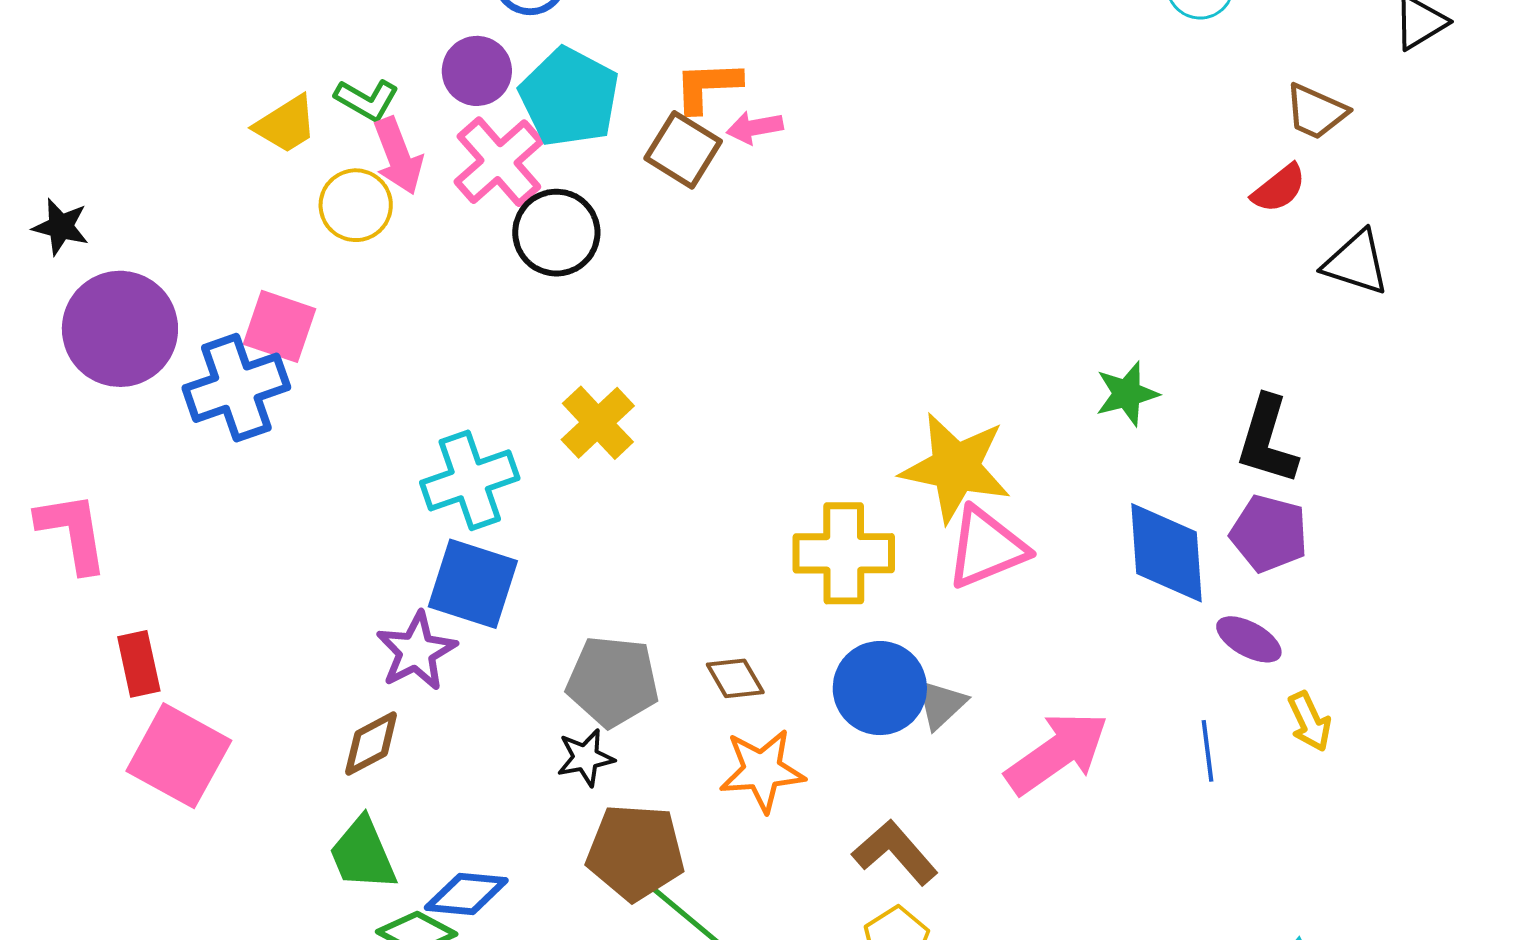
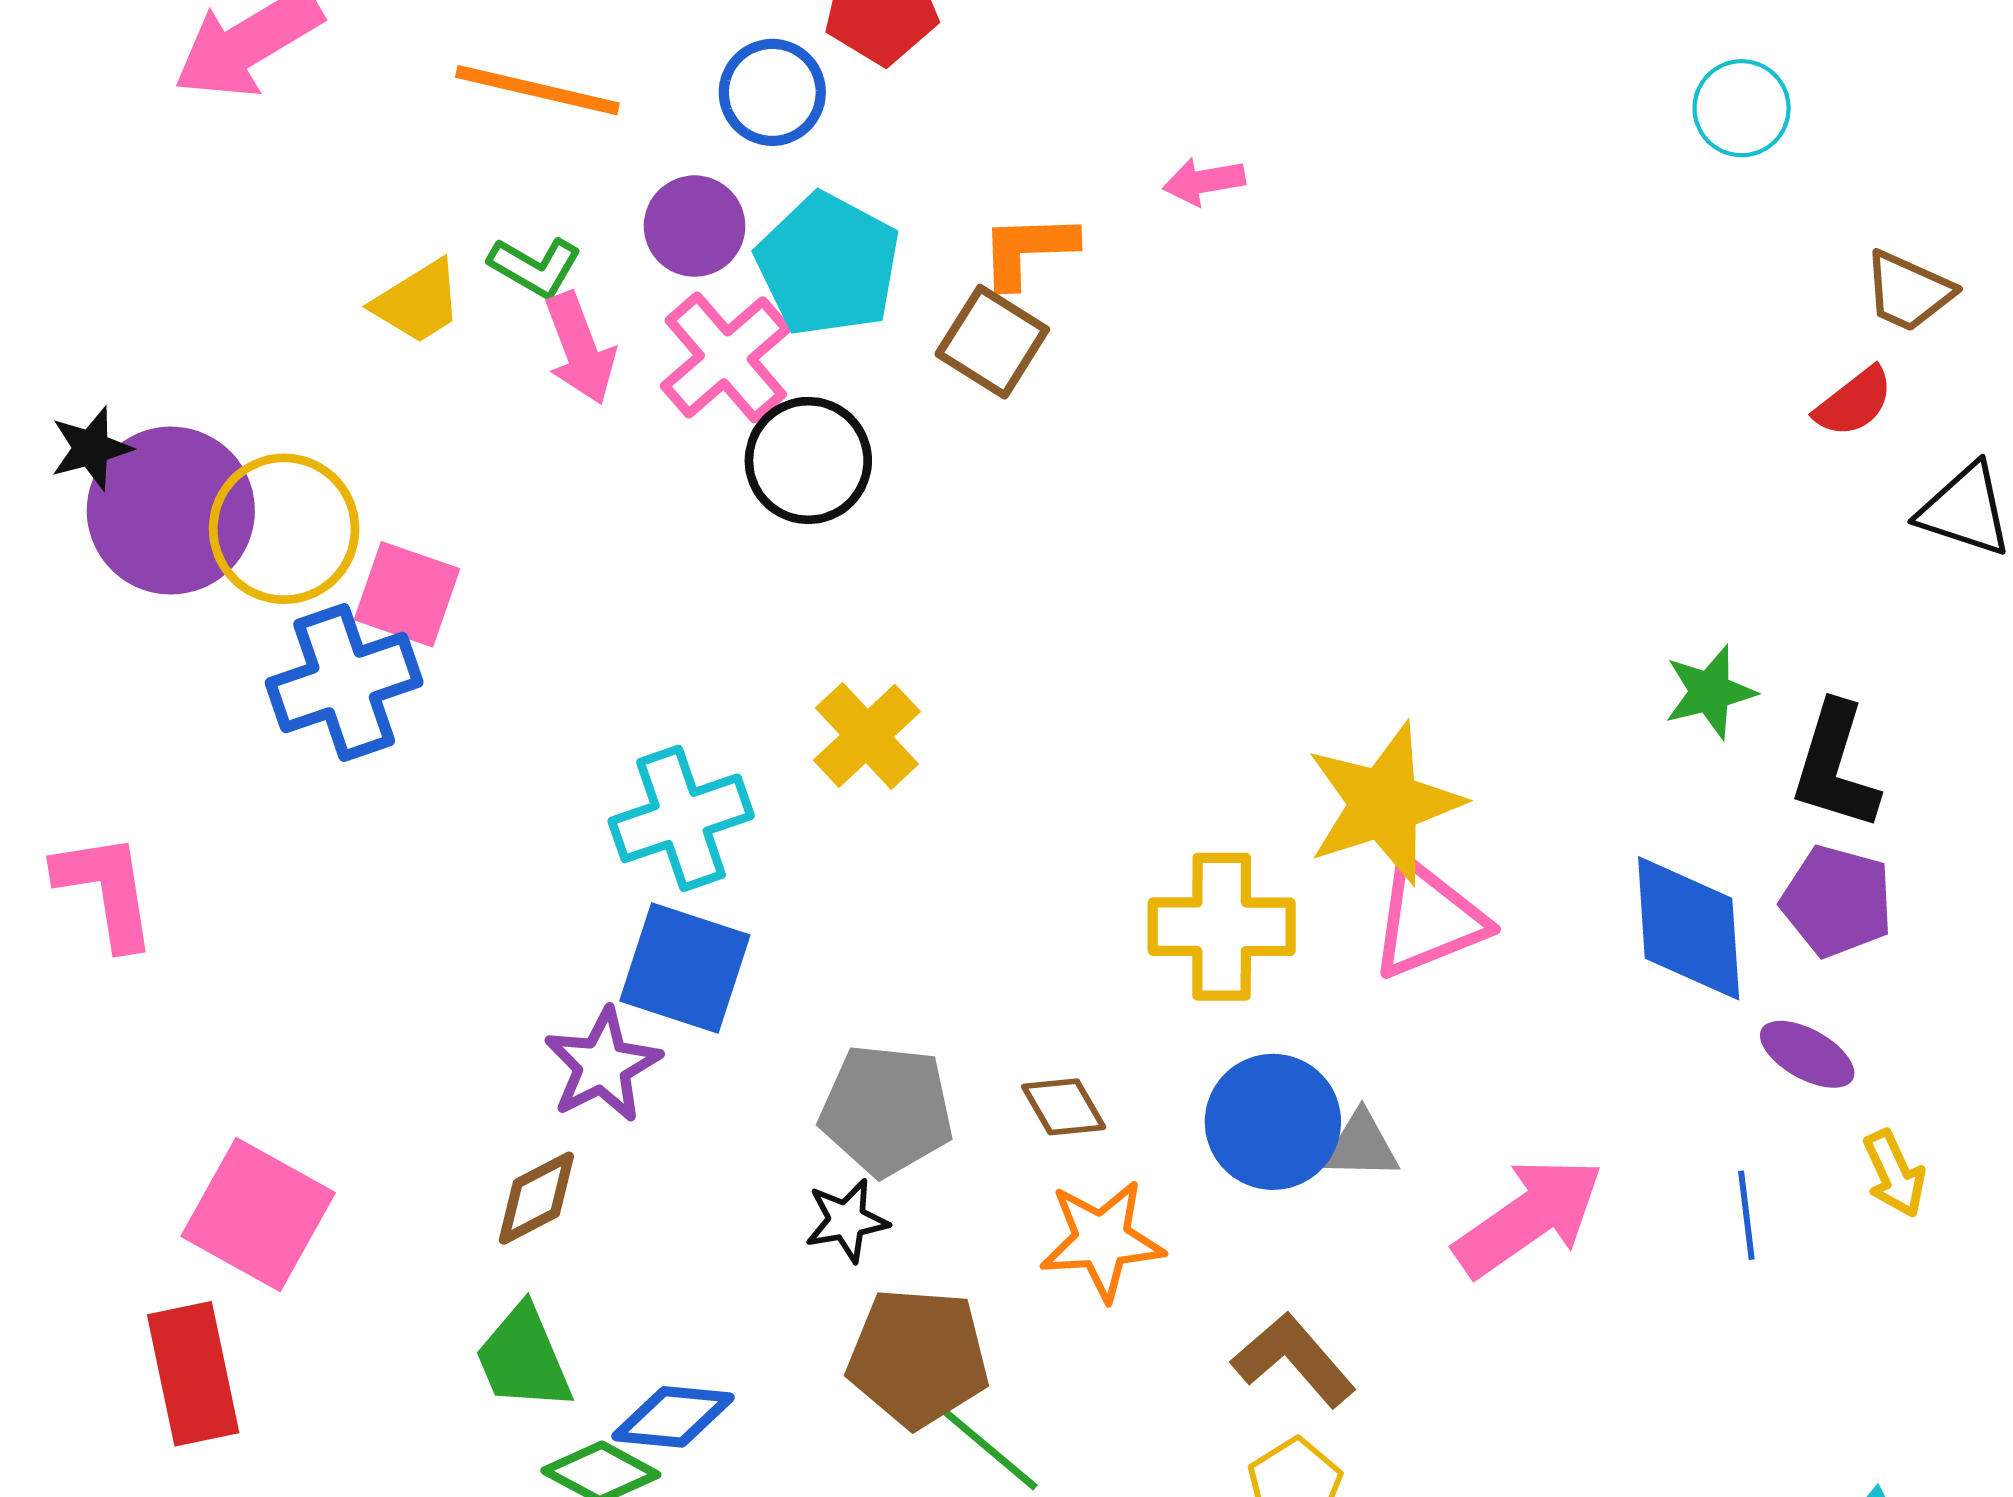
pink arrow: (755, 127) -> (1204, 181), moved
yellow circle: (356, 205) -> (284, 529), moved, size x1.4
black star: (61, 227) -> (91, 448), turned -30
purple circle: (120, 329) -> (171, 511), moved
green star: (1127, 394) -> (1710, 692), moved
yellow star: (956, 468) -> (1384, 803), turned -30
red rectangle: (139, 664) -> (193, 1374), moved, size x1.5
gray triangle: (941, 704) -> (1361, 1146), turned 44

